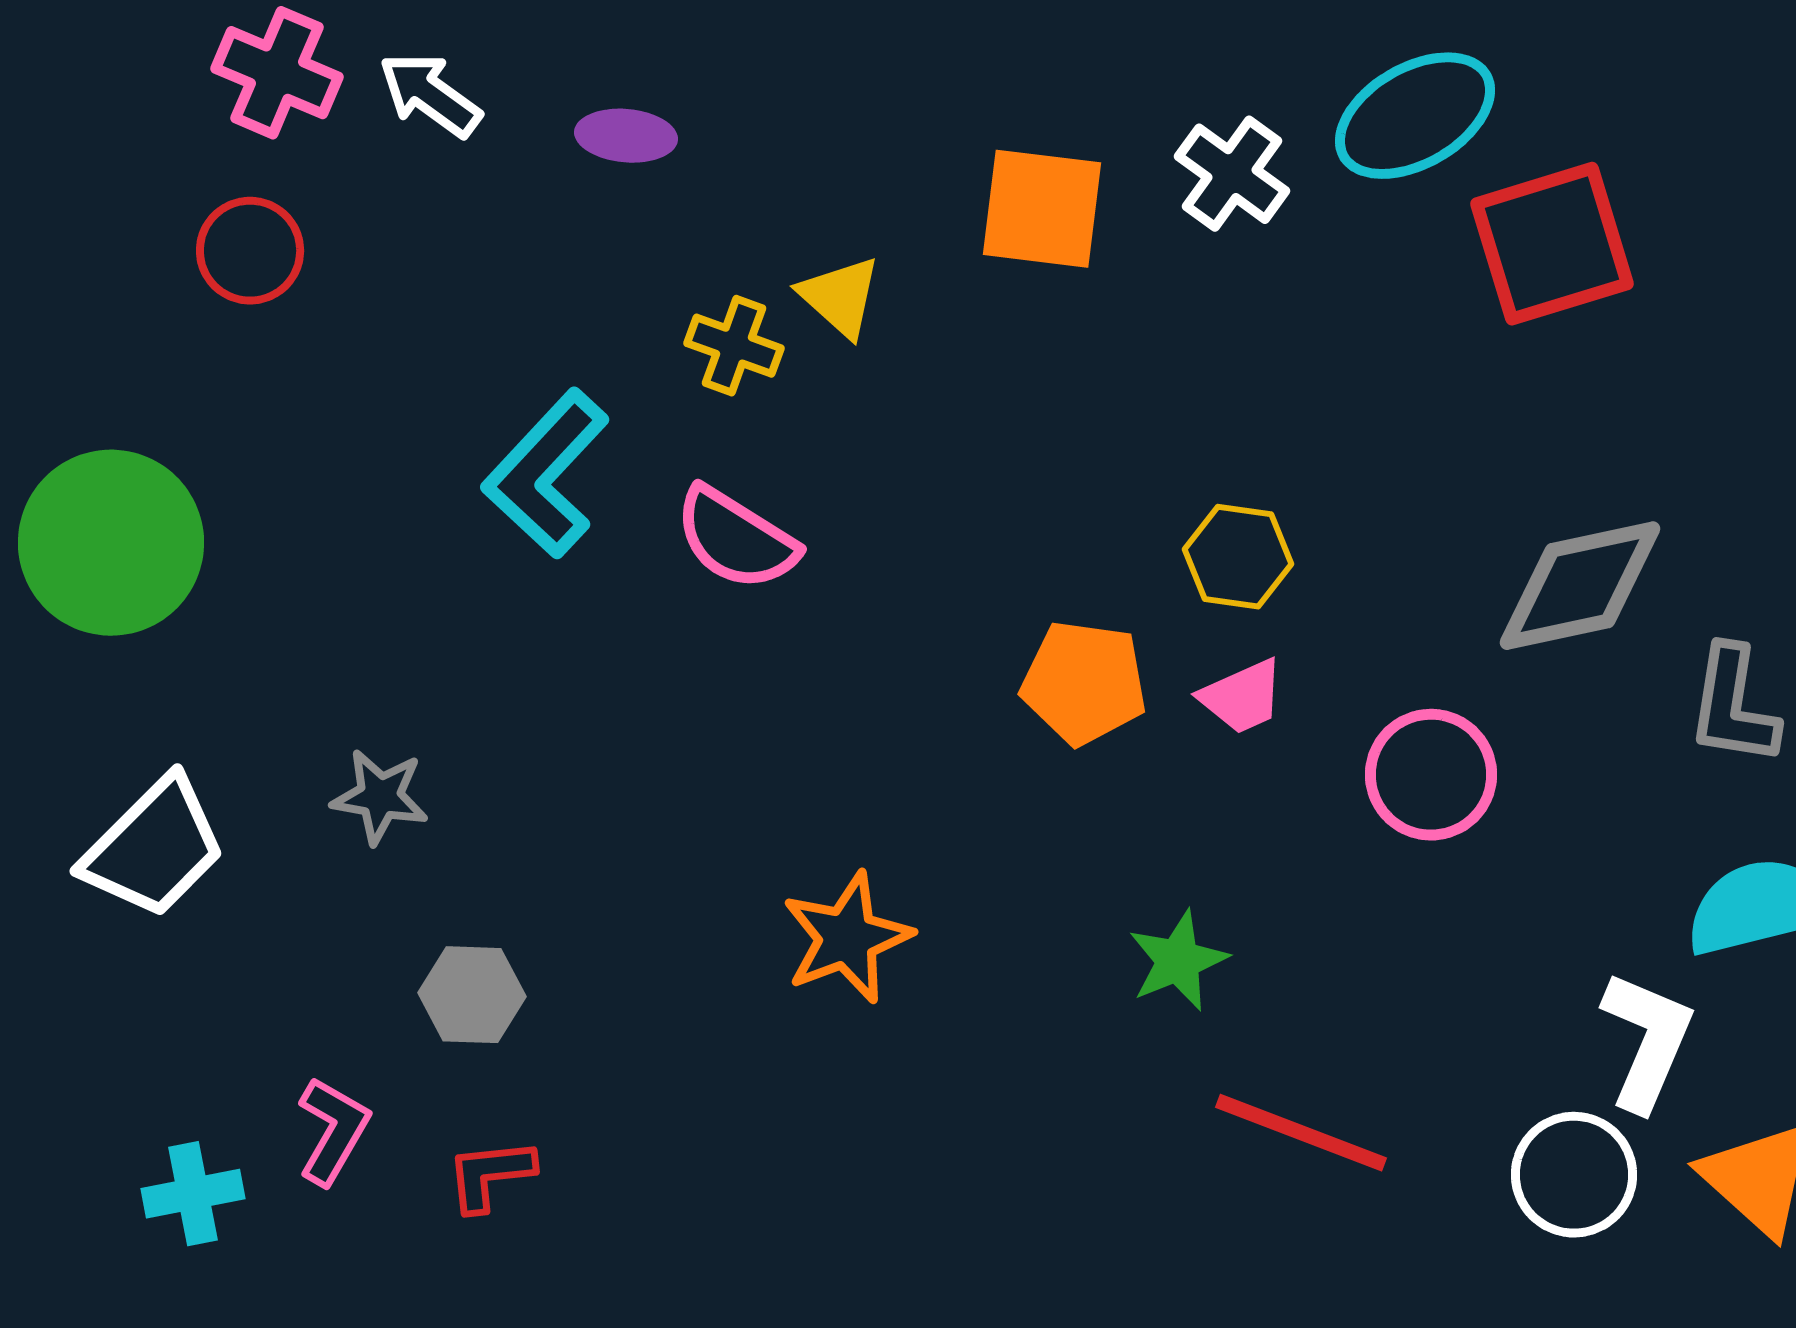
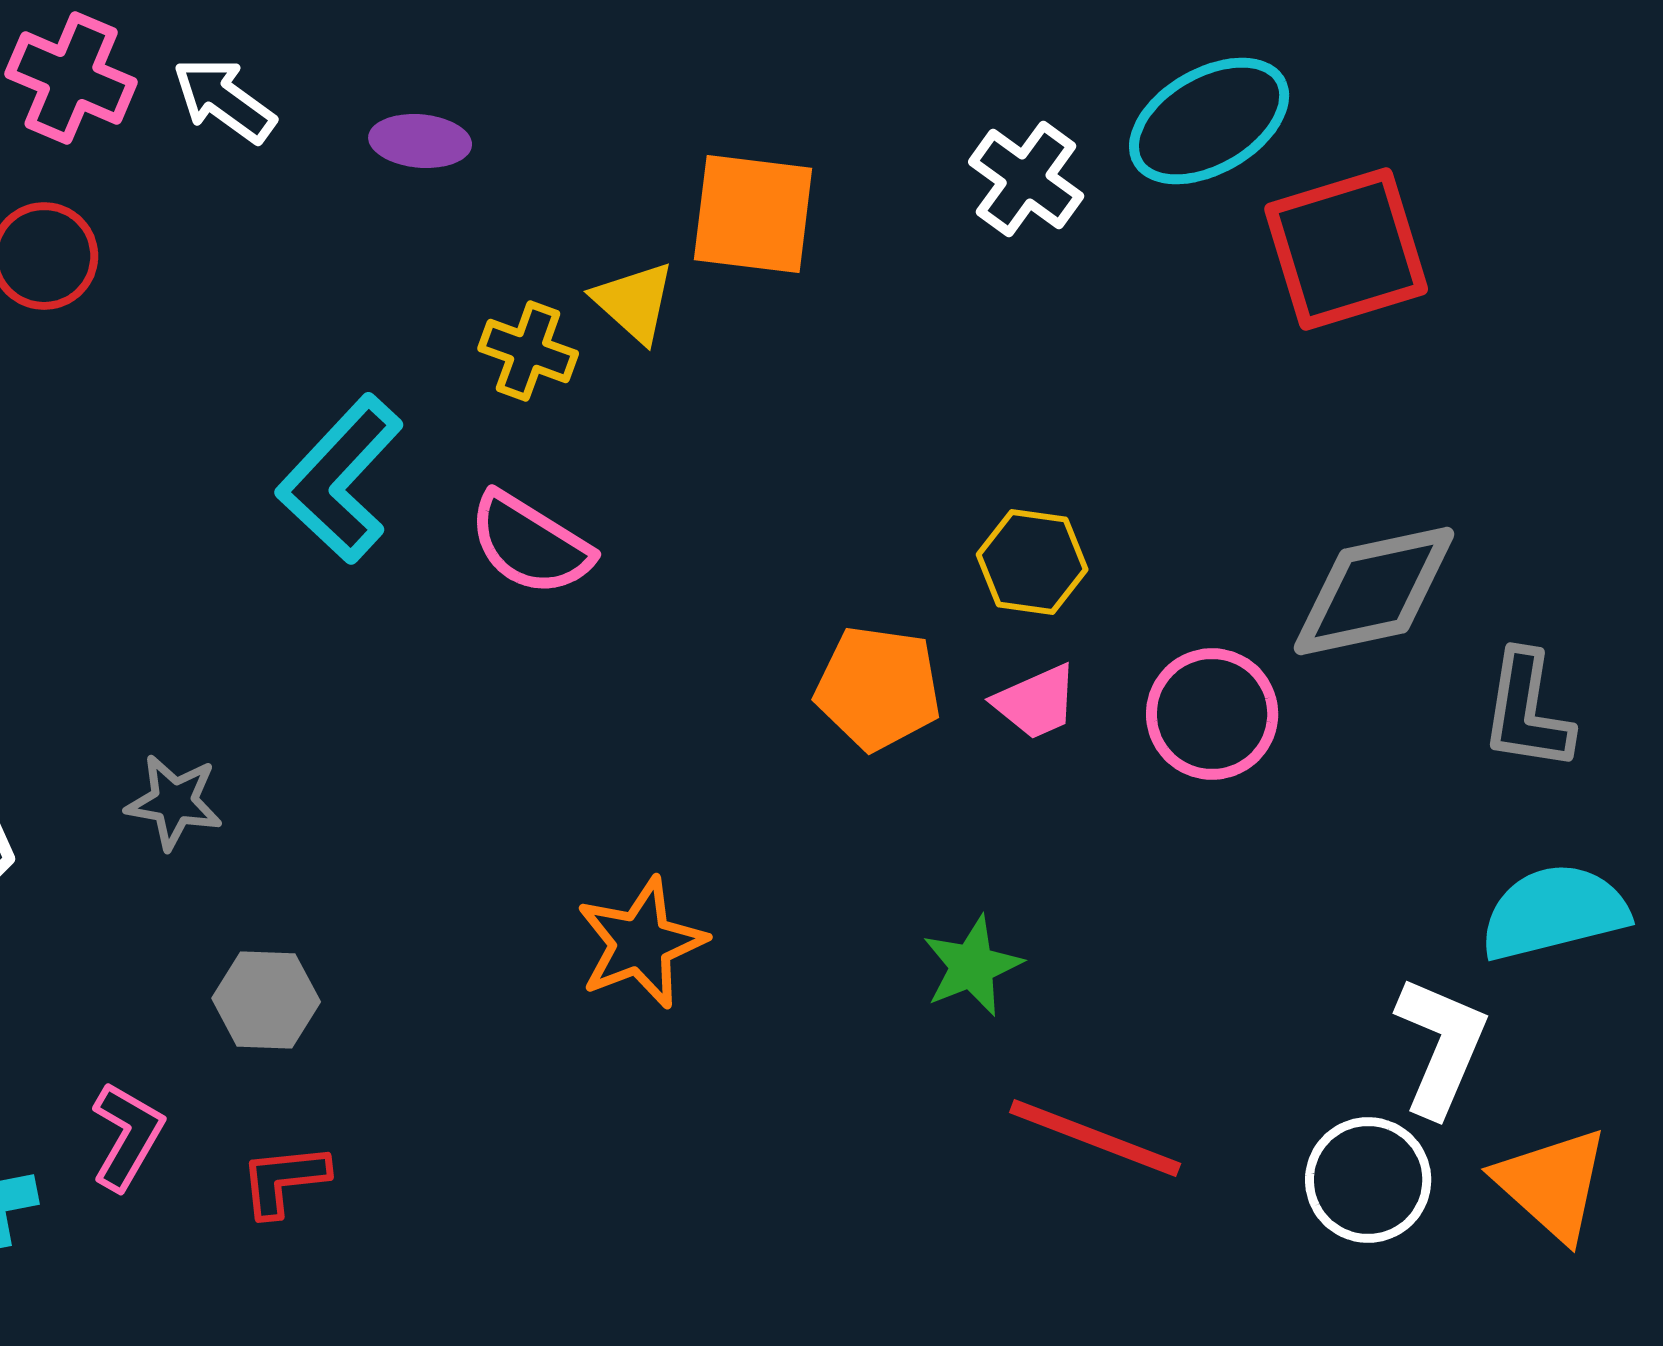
orange square: (1042, 209) -> (753, 214), moved
pink circle: (1431, 775) -> (1212, 714), moved

